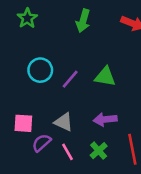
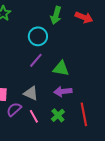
green arrow: (83, 21) -> (56, 15), moved
cyan circle: (40, 70) -> (38, 36), moved
green triangle: (105, 77) -> (61, 68), moved

